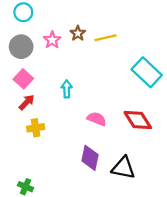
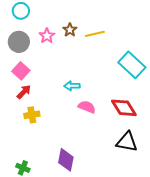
cyan arrow: (67, 89) -> (72, 86), moved, turned -91
purple diamond: (90, 158) -> (66, 160), moved
black triangle: (123, 168) -> (127, 142), moved

